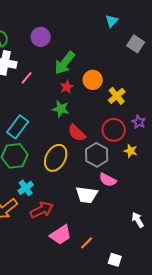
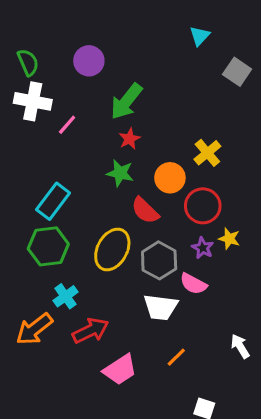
orange circle: (93, 80) -> (170, 178), moved
purple star: (139, 122) -> (203, 248), moved
gray hexagon: (97, 155) -> (159, 260), moved
orange line: (87, 243) -> (176, 357), moved

